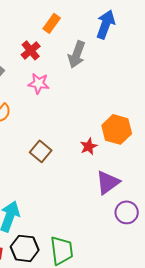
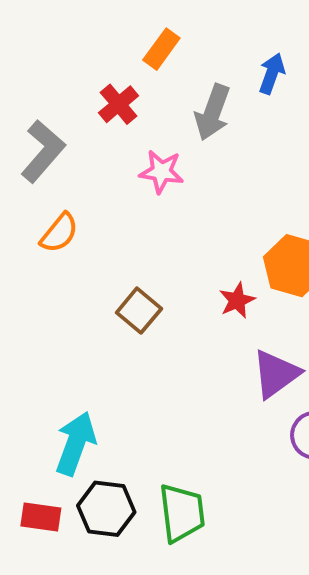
blue arrow: (106, 24) -> (272, 74), moved, size x0.7
pink star: (39, 83) -> (161, 172), moved

